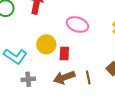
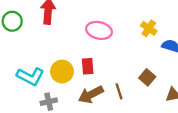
yellow circle: (46, 44) -> (62, 72), moved

